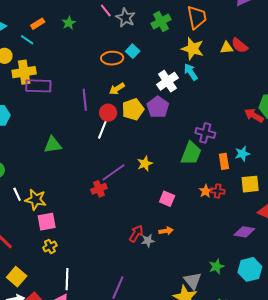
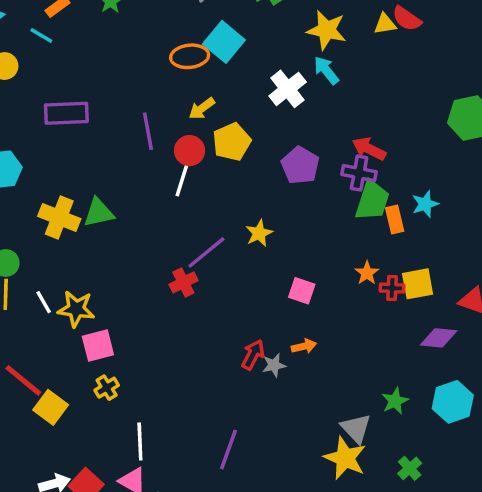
cyan square: (133, 51) -> (224, 42), size x1.6
yellow cross: (24, 72) -> (59, 217), moved, turned 35
purple pentagon: (158, 107) -> (300, 165), moved
red arrow: (254, 115) -> (369, 149), moved
green trapezoid: (191, 153) -> (372, 201), moved
yellow square: (250, 184) -> (418, 284), moved
red cross: (218, 191) -> (392, 288), moved
yellow square: (17, 277) -> (51, 407), moved

